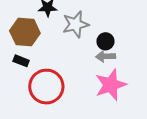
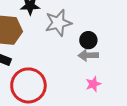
pink star: (111, 85) -> (93, 84), size x0.5

